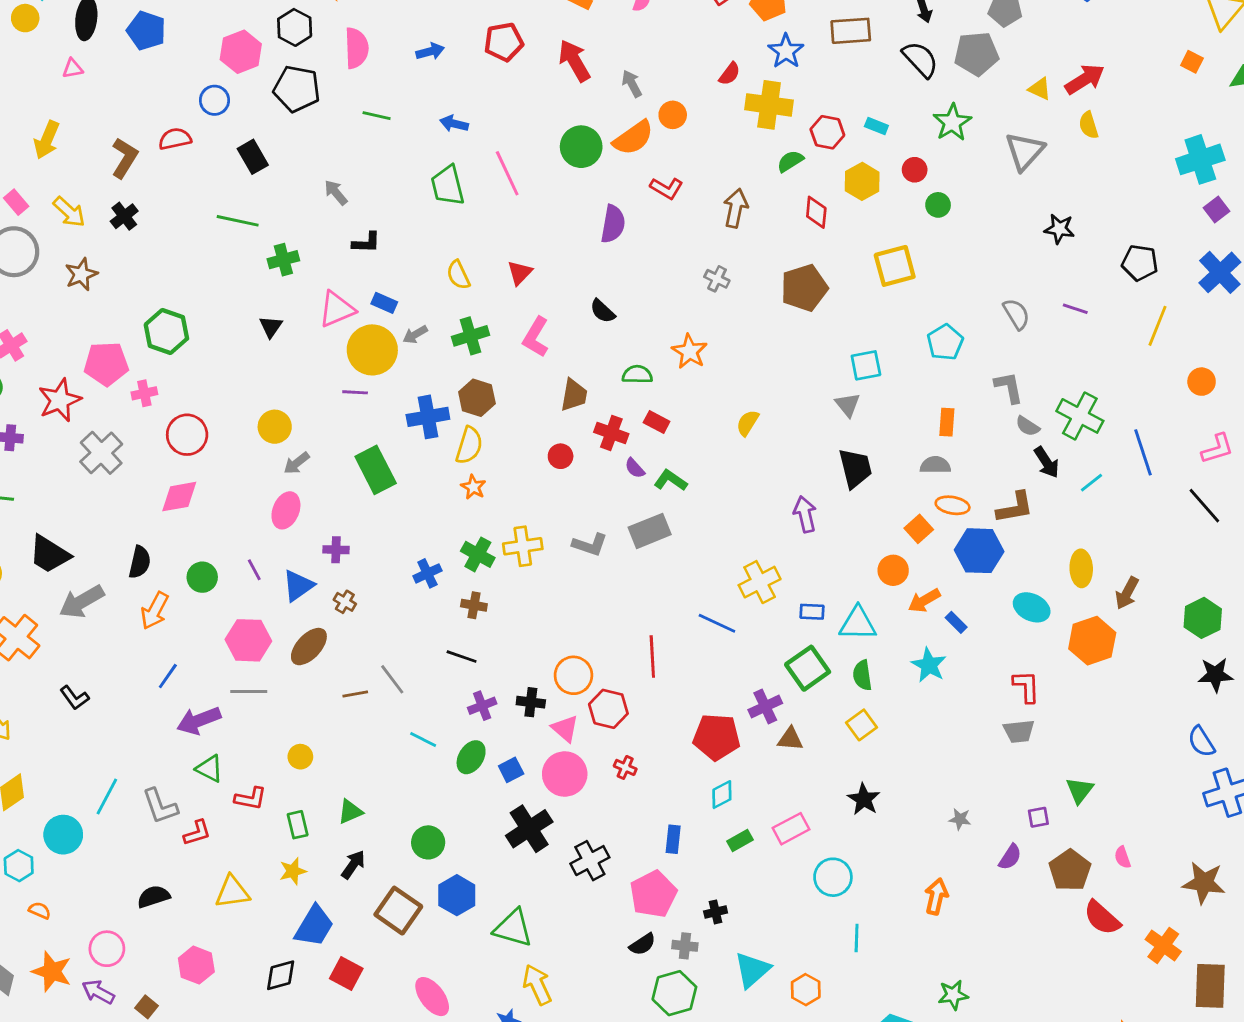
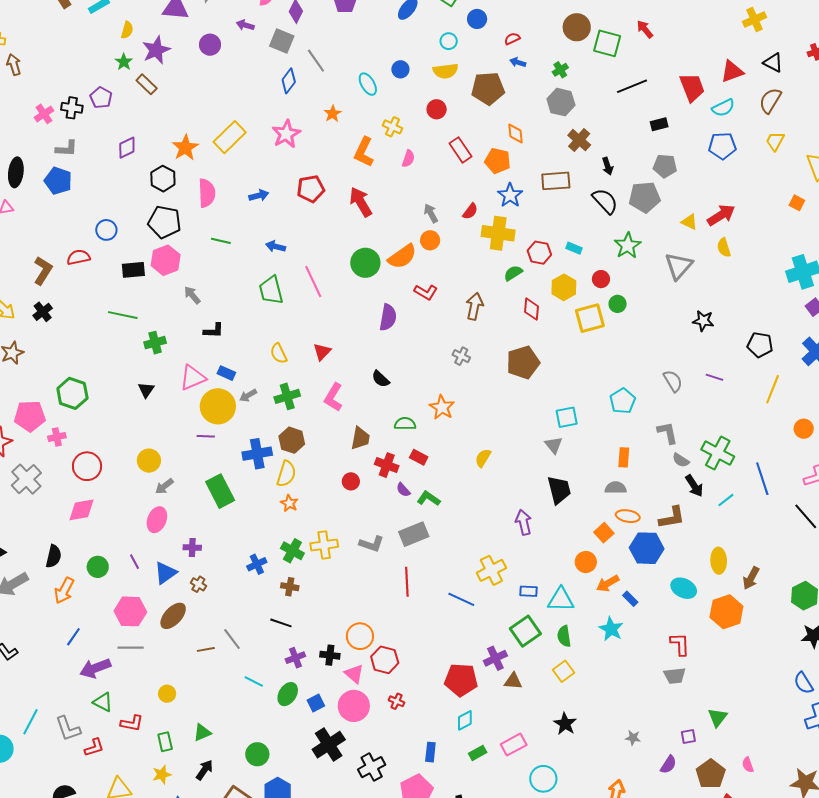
pink hexagon: (241, 52) -> (166, 260), moved
gray arrow: (632, 84) -> (431, 213), moved
black rectangle: (253, 157) -> (133, 270), turned -65
yellow square: (895, 266) -> (590, 318), moved
red line: (652, 656) -> (407, 582), moved

